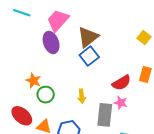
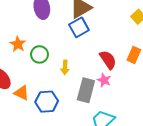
red semicircle: (121, 83) -> (108, 60), turned -102
green circle: (46, 95) -> (39, 54), moved

